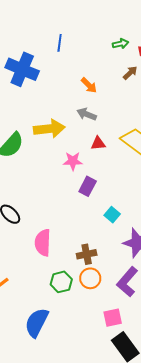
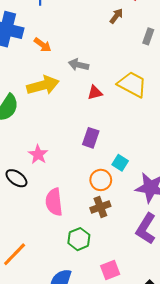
orange arrow: (89, 85) -> (43, 45), moved
pink star: (73, 161) -> (38, 154), moved, turned -30
orange circle: (90, 278) -> (101, 180), moved
pink square: (113, 318) -> (110, 270), moved

